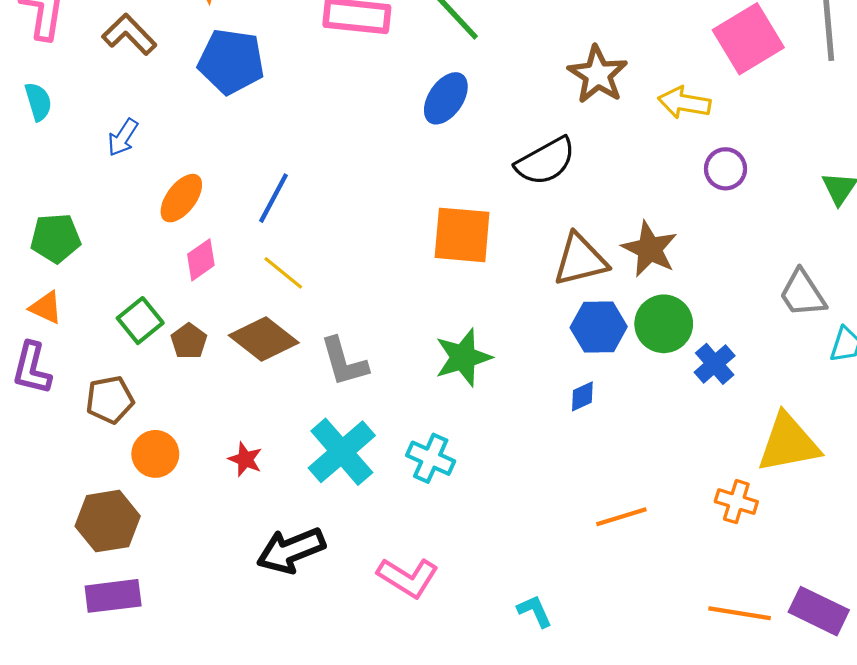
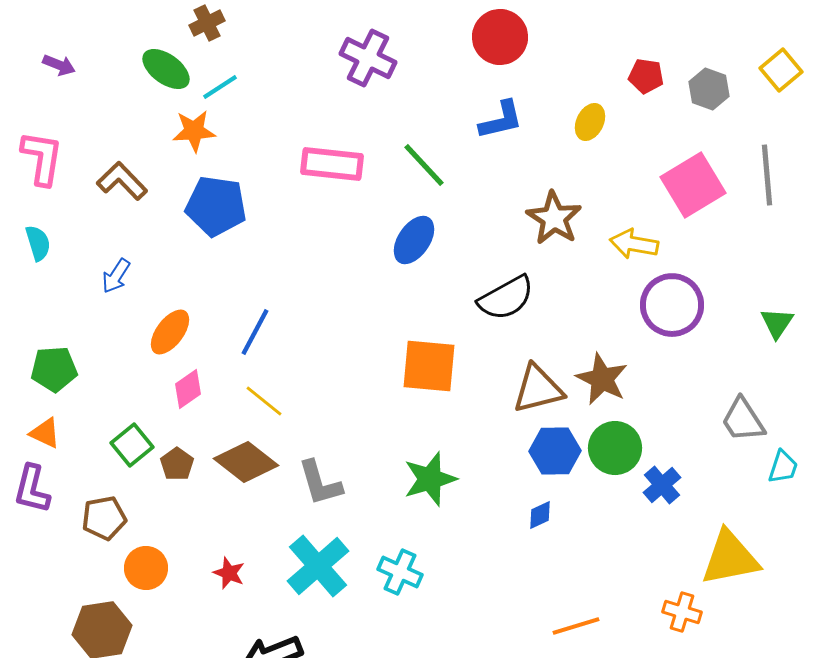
purple circle: (726, 169) -> (672, 305), size x1.6

